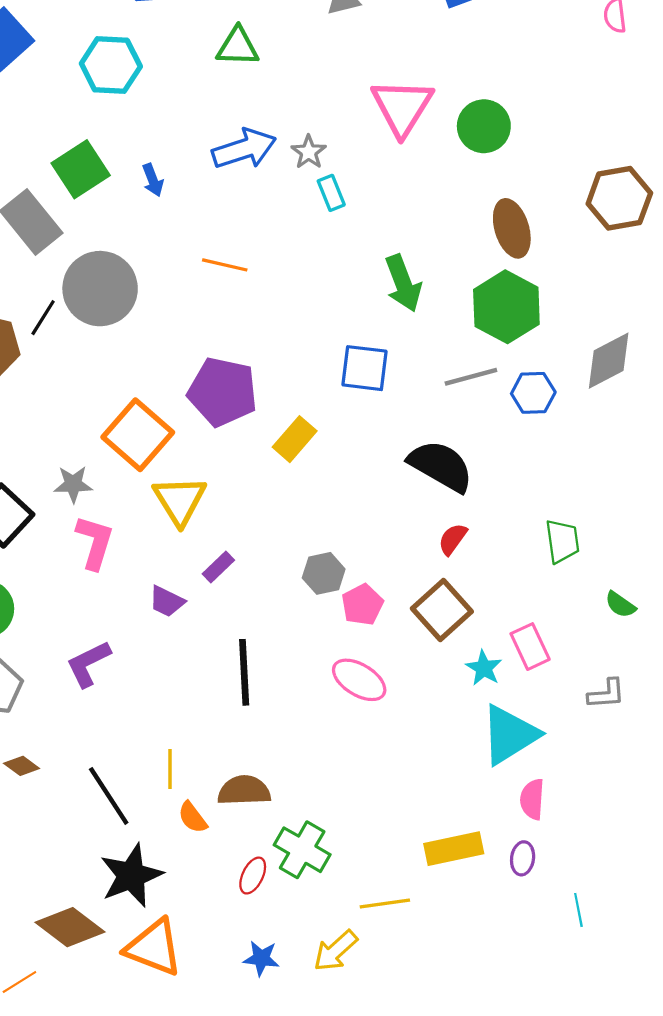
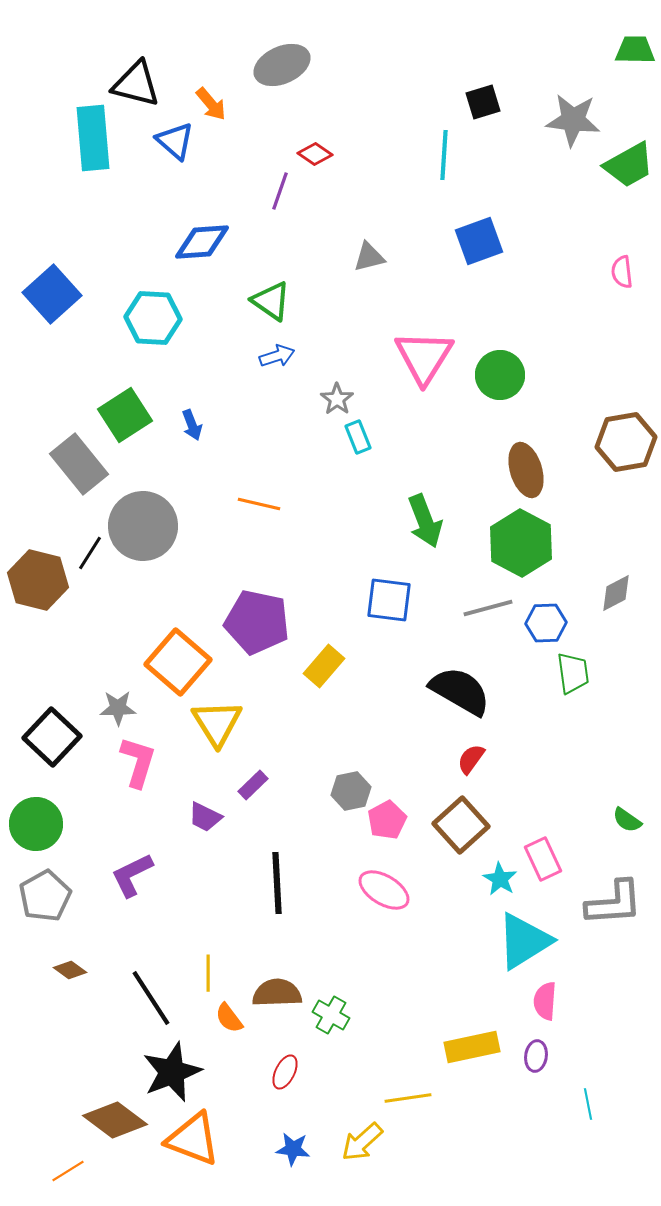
green triangle: (238, 47) -> (271, 301), turned 33
blue arrow: (244, 149) -> (277, 356), moved, size x0.6
gray diamond: (609, 361) -> (616, 593), size x0.7
green trapezoid: (562, 541) -> (573, 673), moved
gray L-shape: (606, 694) -> (614, 903), size x1.6
green cross: (302, 850) -> (331, 1015), moved, size x0.7

